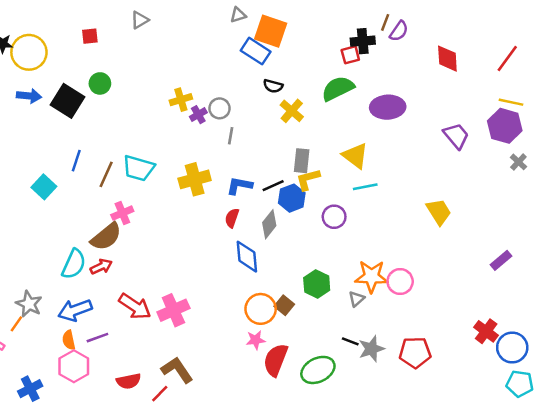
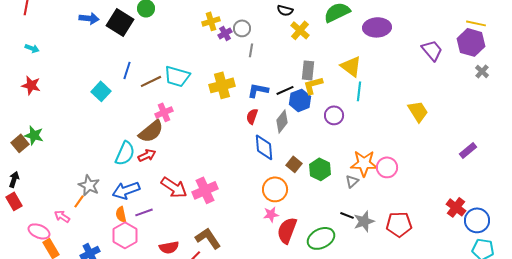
brown line: (106, 174) -> (151, 81), turned 40
cyan line: (365, 187) -> (359, 91), turned -72
brown square: (284, 305) -> (294, 164), moved

